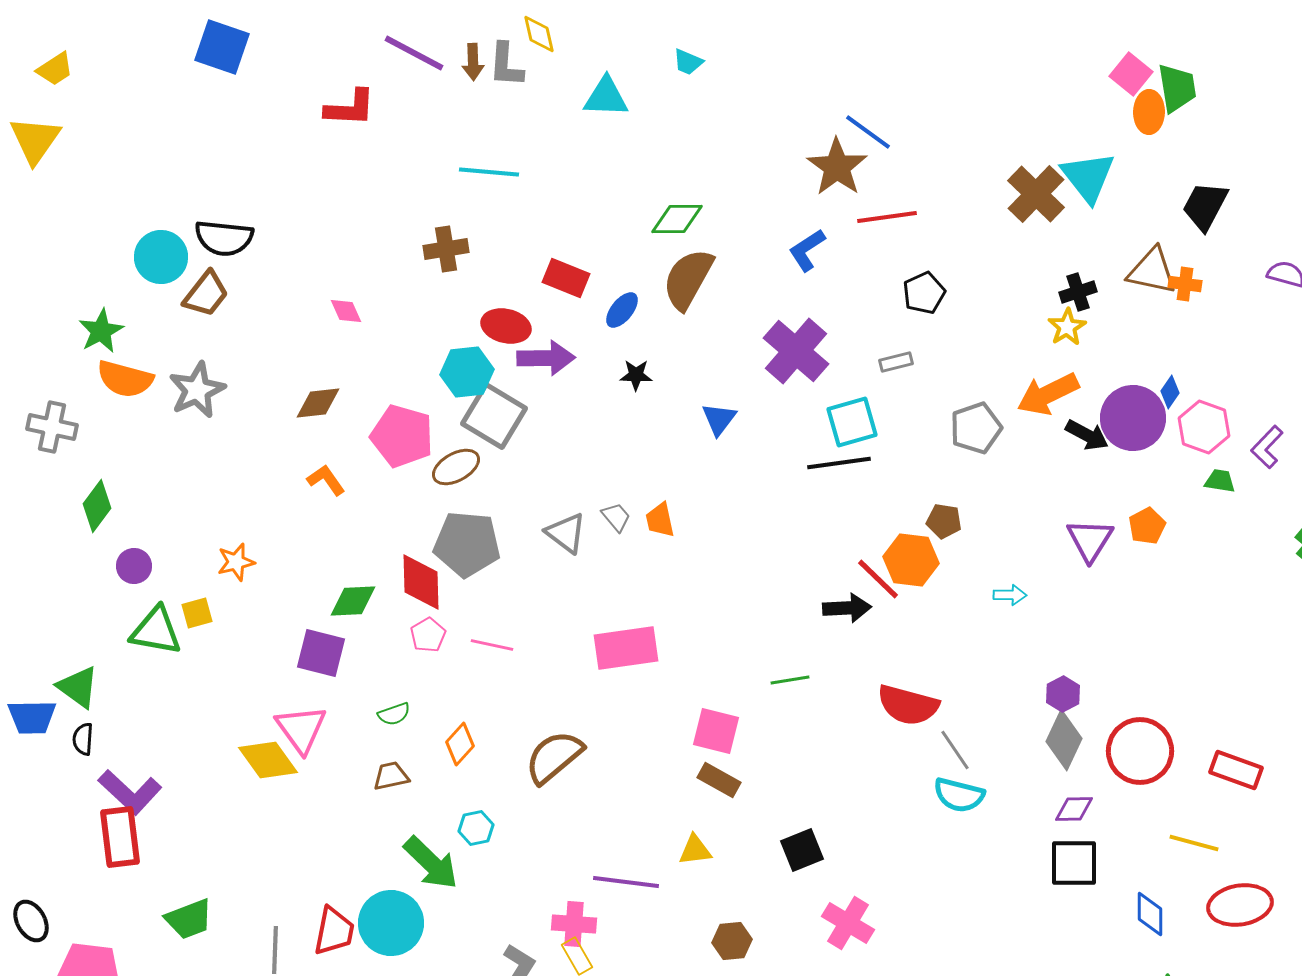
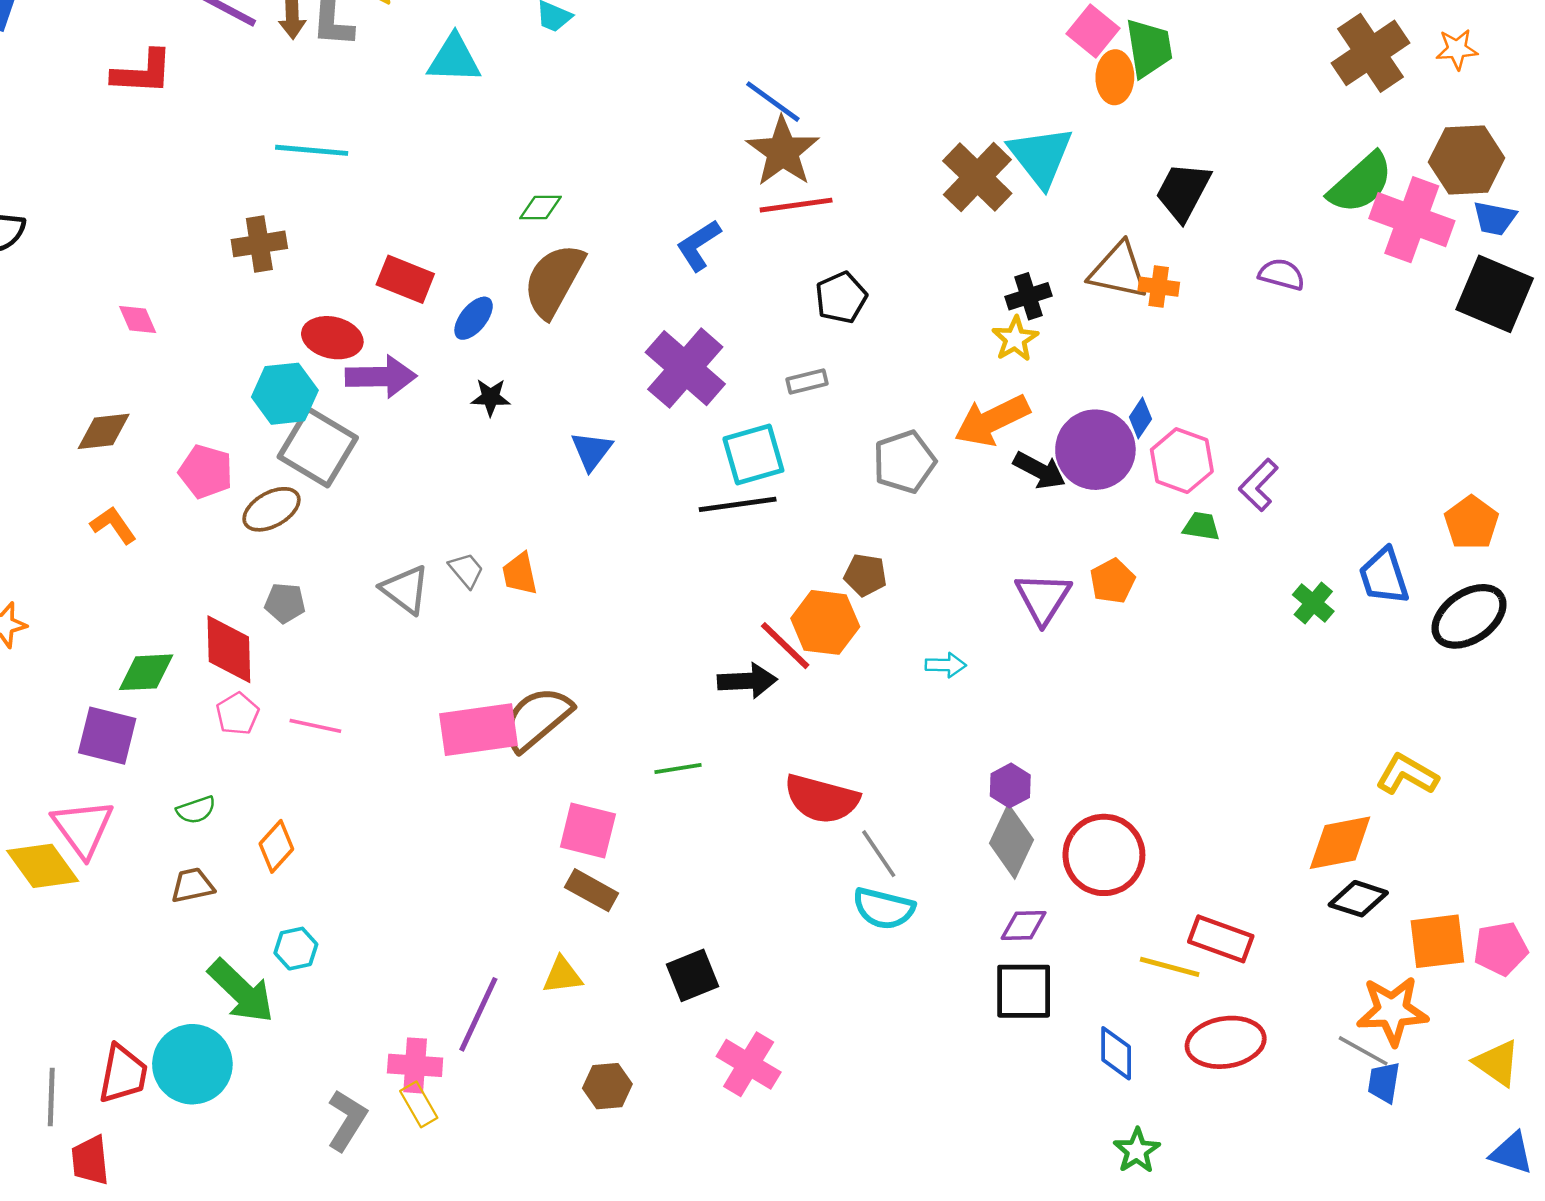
brown star: (837, 167) -> (783, 151), moved
green diamond: (677, 219) -> (540, 207), size x0.7
pink pentagon: (402, 436) -> (206, 472), size x0.7
gray pentagon: (467, 544) -> (285, 603), size x0.5
brown semicircle: (554, 757) -> (537, 719), moved
red rectangle: (1236, 770) -> (1221, 939), moved
purple line: (626, 882) -> (478, 1014), turned -72

